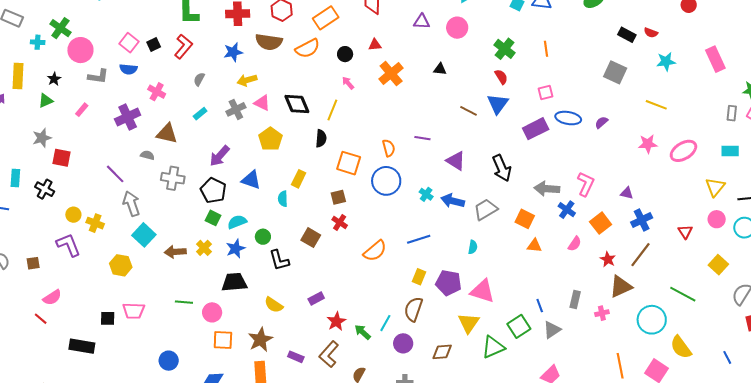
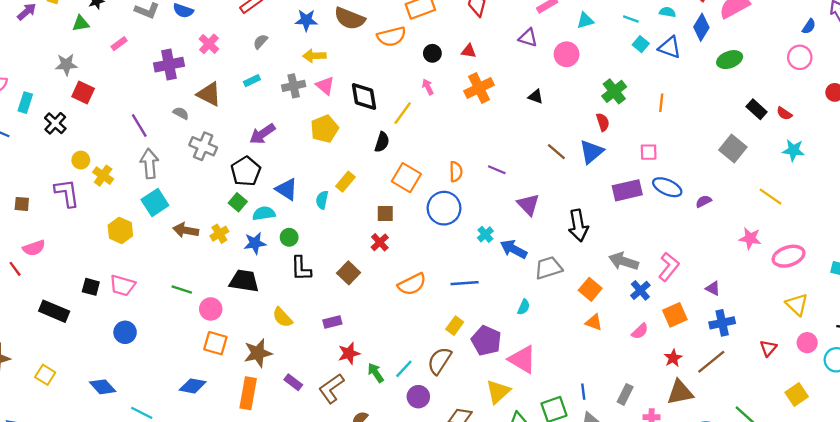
blue triangle: (251, 180) -> (287, 189), moved
yellow triangle: (715, 187) -> (797, 305), moved, turned -40
brown square: (311, 238) -> (349, 273), moved
blue circle: (169, 361) -> (125, 332), moved

